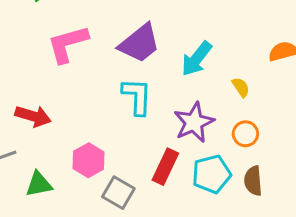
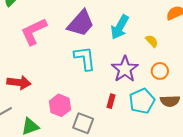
red rectangle: (165, 167) -> (111, 101), size x0.6
brown semicircle: (253, 181) -> (170, 101), turned -78

